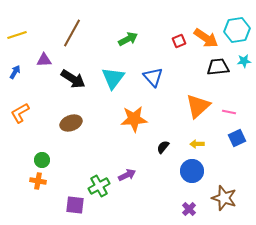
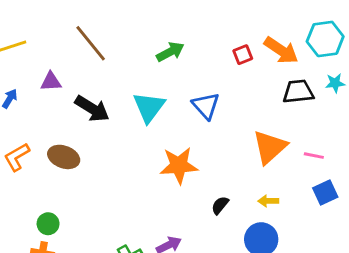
brown line: (72, 33) -> (91, 43), turned -68
brown ellipse: (71, 123) -> (64, 157), moved, turned 40

